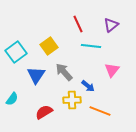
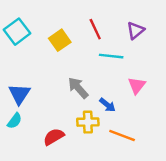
yellow square: (49, 46) -> (60, 40), moved
cyan square: (16, 52) -> (17, 32), moved
blue triangle: (36, 75) -> (19, 94), moved

